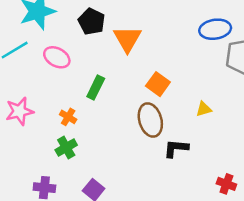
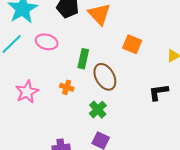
brown ellipse: (150, 120) -> (105, 77), moved
green cross: (66, 148) -> (98, 110), moved

